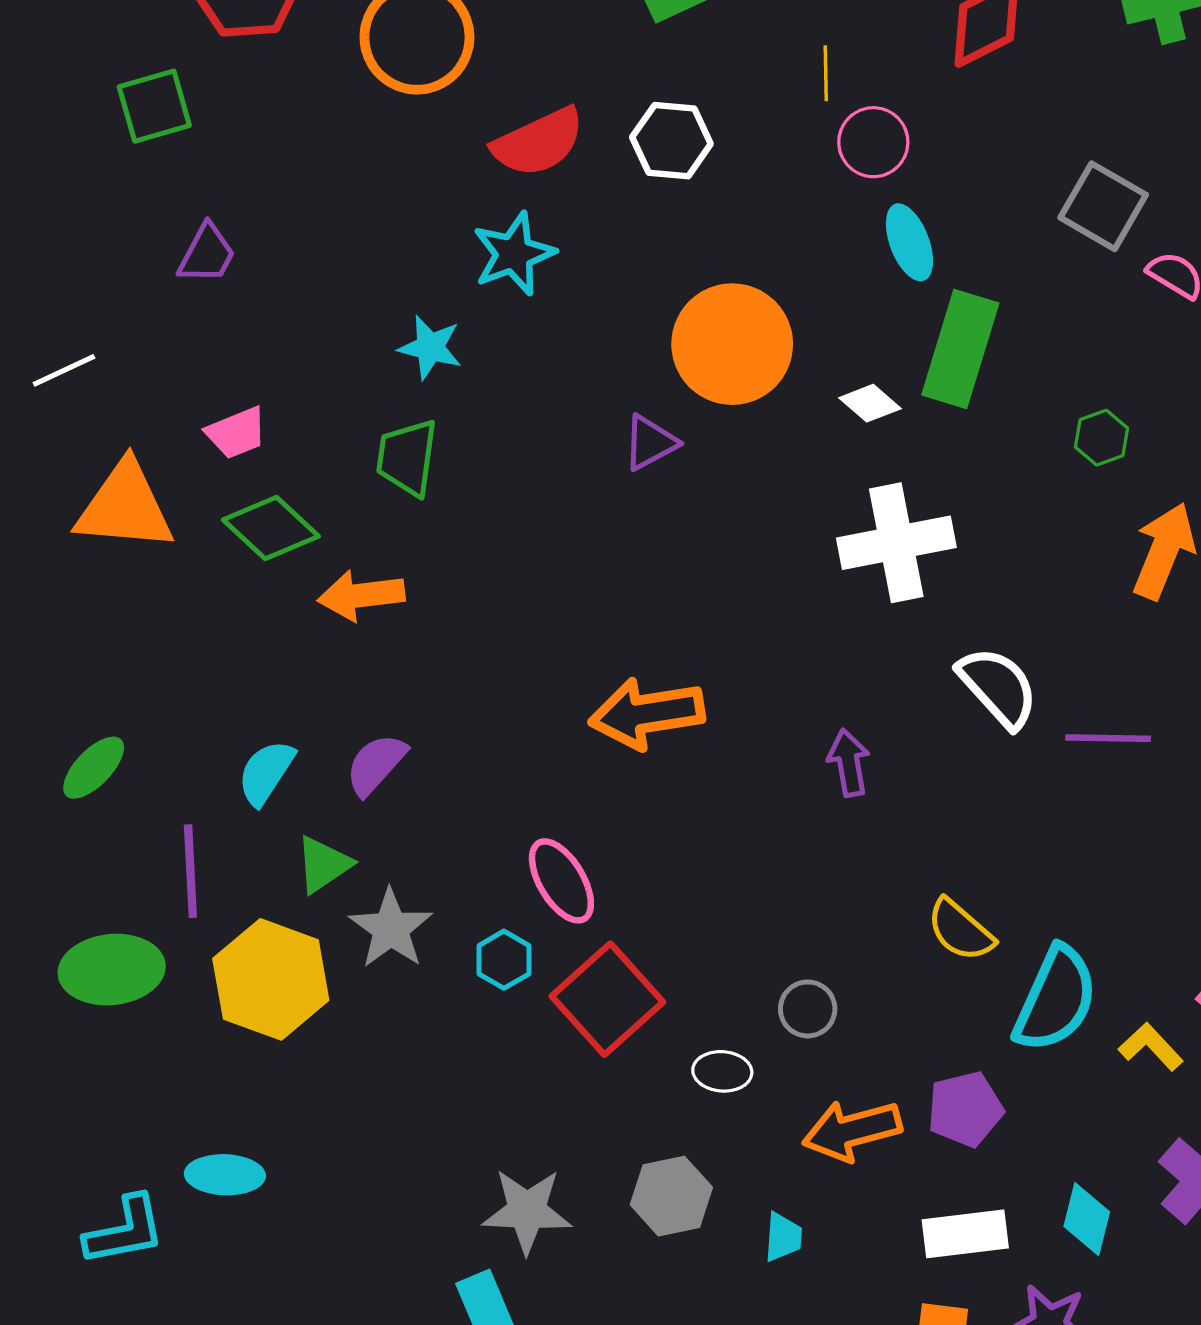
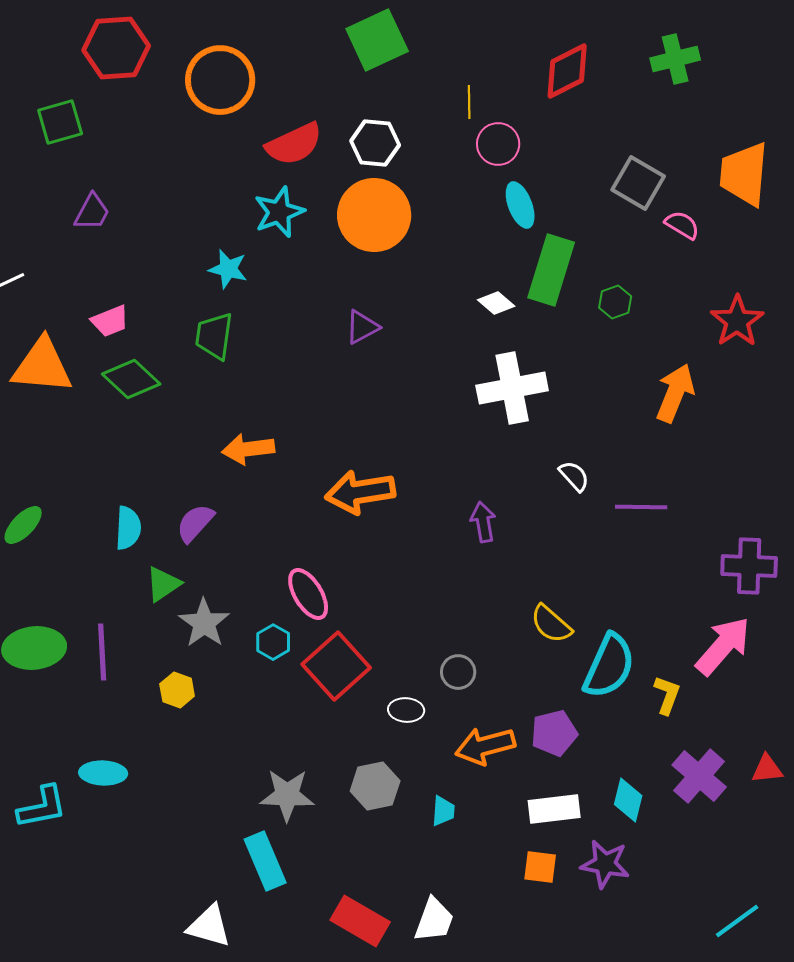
orange circle: (732, 344) -> (374, 215), moved
green hexagon: (1102, 438) -> (615, 302), moved
orange arrow: (361, 595) -> (248, 449), moved
white semicircle: (998, 687) -> (574, 476), size x0.6
cyan semicircle: (266, 773) -> (128, 528), turned 150
purple line: (190, 871) -> (102, 652), moved
yellow hexagon: (271, 979) -> (177, 690), moved, size x0.5
yellow L-shape: (1151, 1047) -> (667, 695), turned 63

